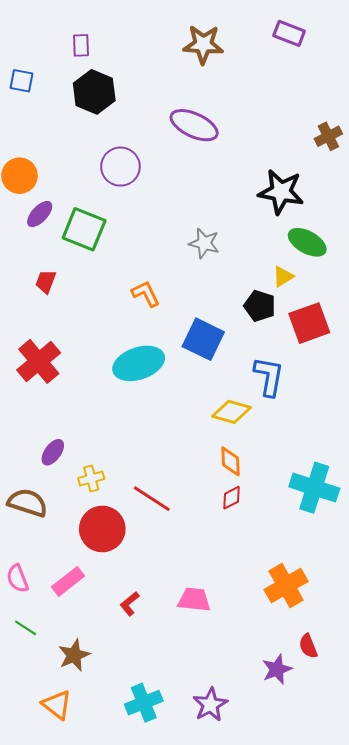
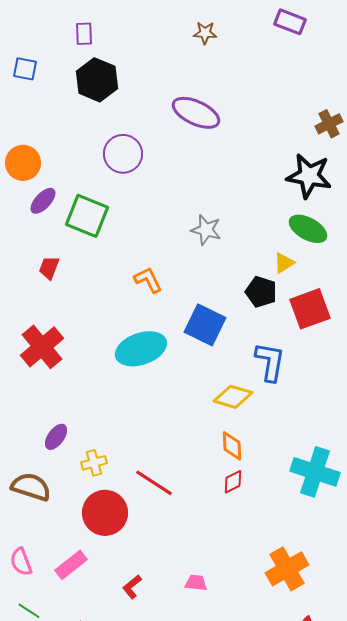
brown star: (203, 44) -> (205, 33), size x0.6
black star: (281, 192) -> (309, 176), moved
pink trapezoid: (194, 600) -> (196, 583), size x0.7

